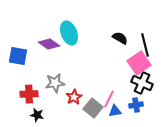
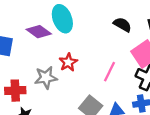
red star: (74, 97) -> (68, 62), moved
pink line: (109, 99) -> (109, 72), moved

